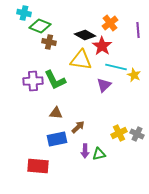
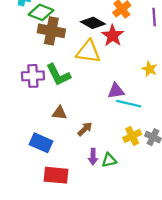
brown cross: (49, 42) -> (51, 31), size x1.6
cyan line: (116, 67) -> (129, 104), moved
purple triangle: (104, 85) -> (116, 91), moved, turned 35
blue rectangle: (57, 139) -> (41, 143), moved, turned 36
red rectangle: (38, 166) -> (56, 175), moved

